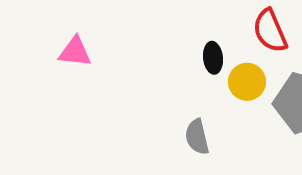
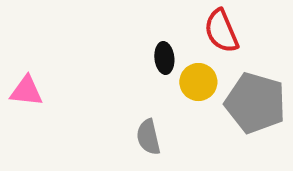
pink triangle: (75, 52) -> (26, 91), moved

